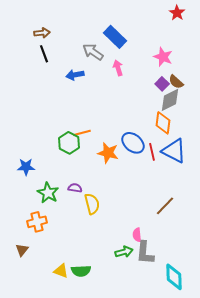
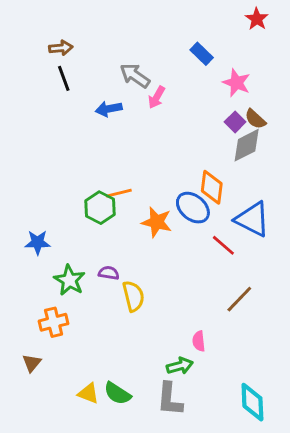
blue rectangle: (115, 37) -> (202, 54), moved, size x0.7
pink arrow: (118, 68) -> (157, 97), moved, turned -133
orange diamond: (163, 123) -> (212, 187), moved
red line: (152, 152) -> (223, 245), moved, turned -36
gray L-shape: (145, 253) -> (170, 399), moved
green semicircle: (81, 271) -> (117, 393), turned 36

